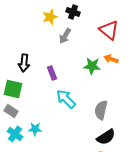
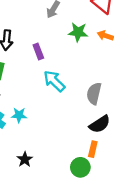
green star: (92, 66) -> (78, 32), moved

